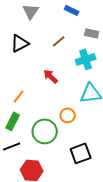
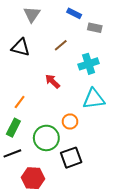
gray rectangle: (92, 33) -> (95, 28), moved
black triangle: (20, 43) -> (21, 47), turned 42
black square: (81, 153) -> (71, 158), moved

